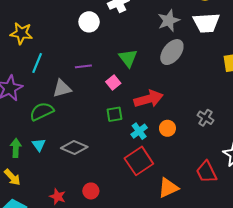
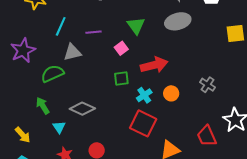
gray ellipse: (172, 52) -> (178, 21), turned 35
cyan line: (37, 63) -> (61, 26), moved
cyan triangle: (39, 145) -> (59, 127), moved
green arrow: (16, 148) -> (43, 106), moved, turned -36
red square: (139, 161) -> (143, 123), turned -32

